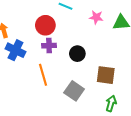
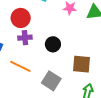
orange line: (43, 75) -> (20, 66), turned -45

